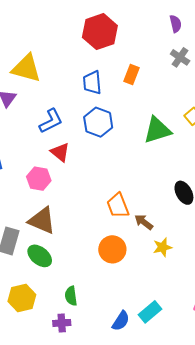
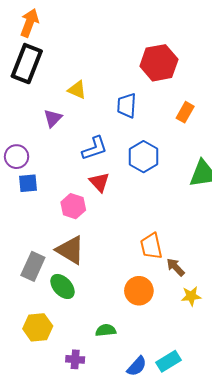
yellow triangle: (26, 68) -> (77, 90), size x0.6
blue trapezoid: (92, 83) -> (127, 106), moved
green semicircle: (71, 296) -> (106, 330), moved, turned 84

